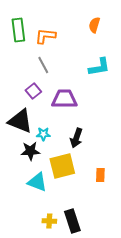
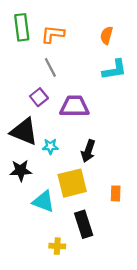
orange semicircle: (94, 25) -> (107, 35), moved
black star: (30, 151) -> (21, 170), moved
black rectangle: (72, 221) -> (84, 224), moved

